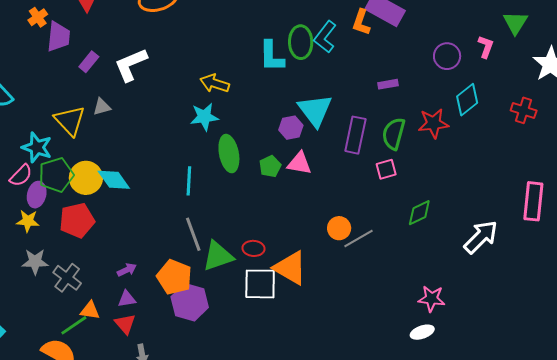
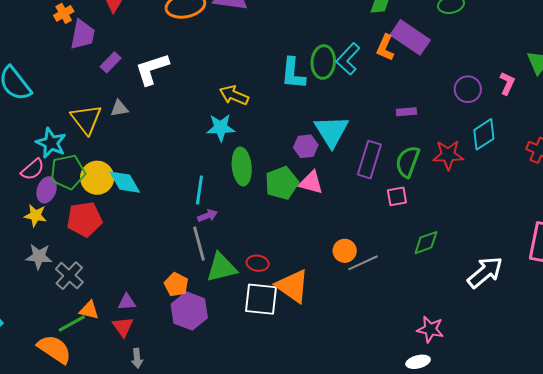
green pentagon: (270, 166) -> (282, 183), size x1.5
purple arrow: (127, 270) -> (208, 216), moved
orange pentagon: (174, 277) -> (176, 285), size x0.7

